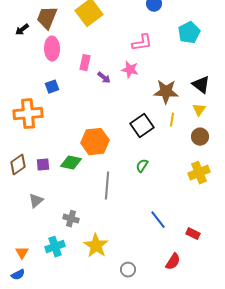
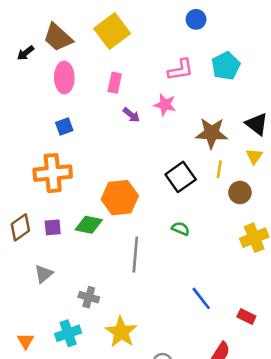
brown trapezoid: (47, 18) -> (58, 37), turned -70
cyan pentagon: (189, 33) -> (226, 66), moved
pink rectangle: (85, 63) -> (115, 83), moved
orange cross: (28, 114) -> (53, 173), moved
brown circle: (200, 137) -> (240, 192), moved
green semicircle: (142, 166) -> (181, 229), turned 80

